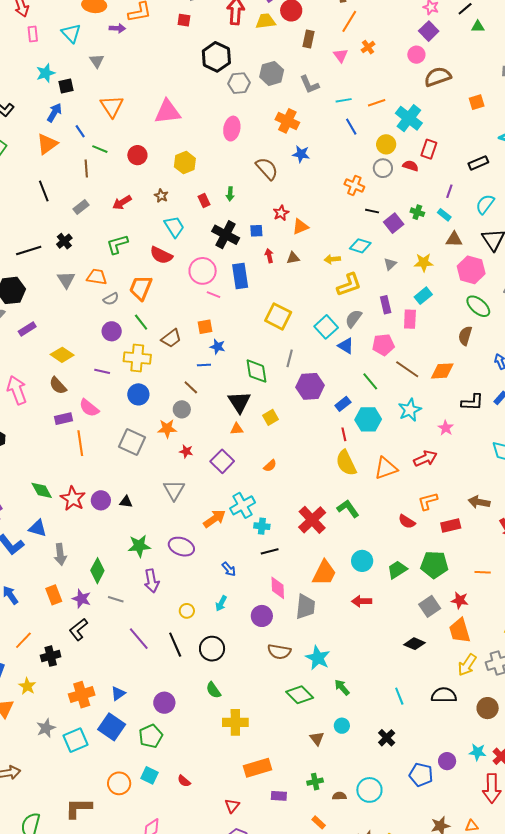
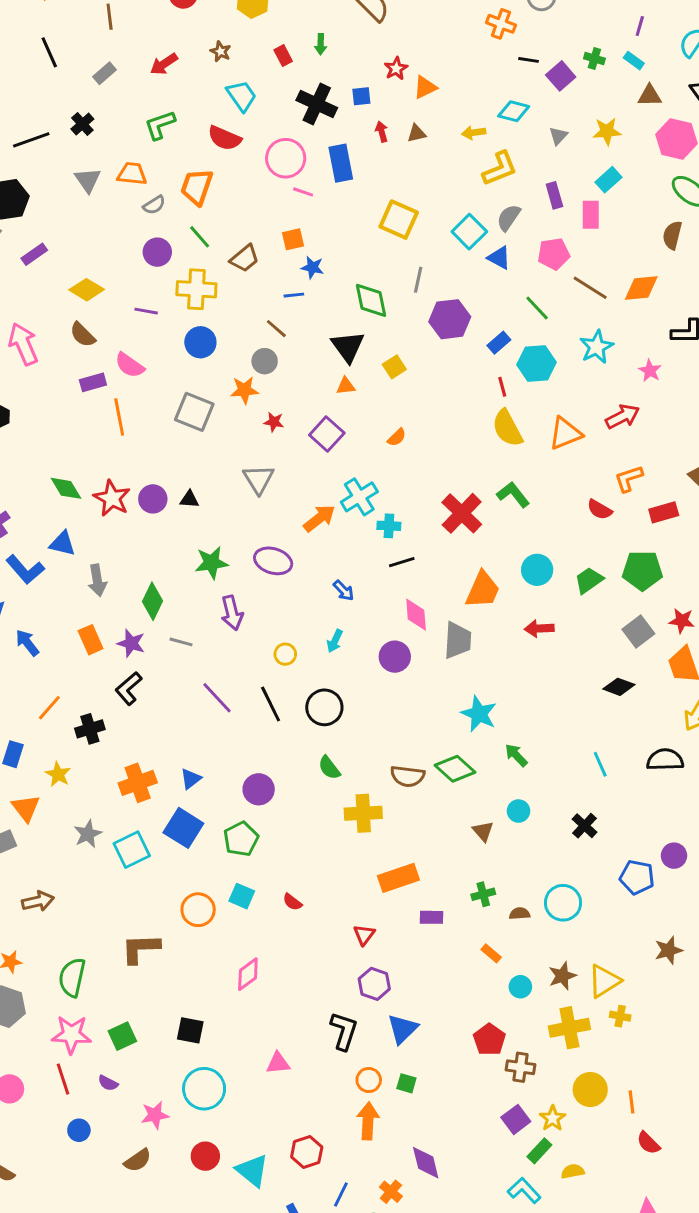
brown semicircle: (279, 652) -> (408, 776), moved

